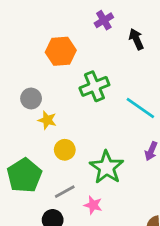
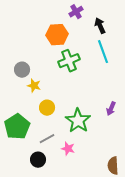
orange hexagon: (61, 51) -> (57, 35), moved
cyan line: (140, 108) -> (103, 52), moved, turned 35

